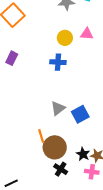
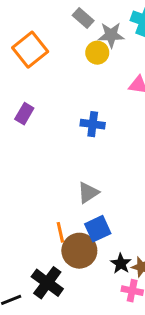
yellow circle: (65, 38) -> (97, 53), moved
blue square: (80, 114) -> (98, 229), moved
black cross: (61, 169) -> (47, 283), moved, size x1.5

